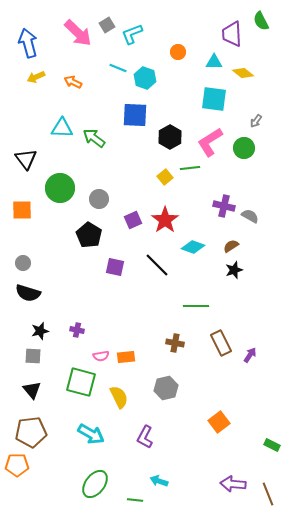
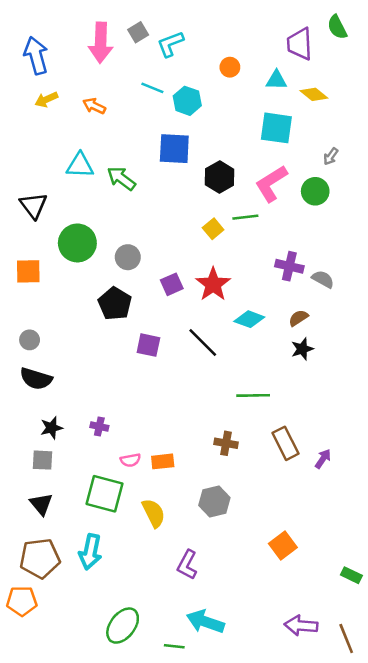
pink arrow: (78, 33) -> (101, 43), turned 48
cyan arrow: (91, 434) -> (90, 552), moved, turned 72
cyan arrow: (159, 481) -> (205, 622), size x1.6

